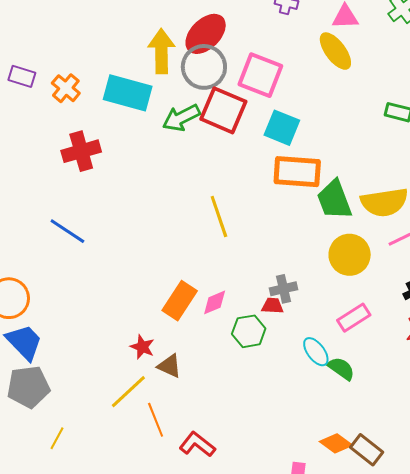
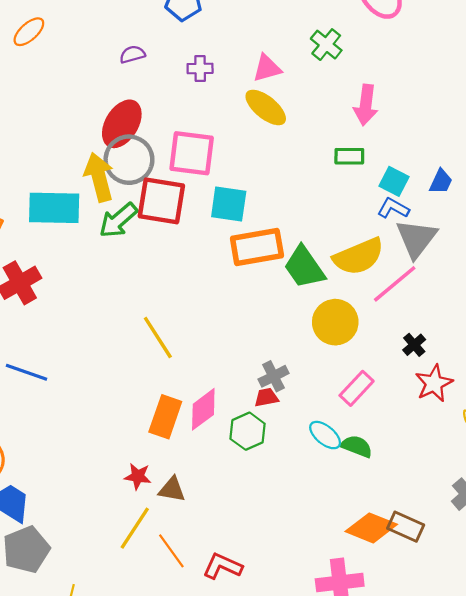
yellow arrow: (161, 51) -> (99, 177), moved
yellow line: (219, 216) -> (158, 338), moved
pink diamond: (215, 302) -> (203, 409), size x1.4
orange diamond: (336, 443) -> (371, 528), size x1.4

